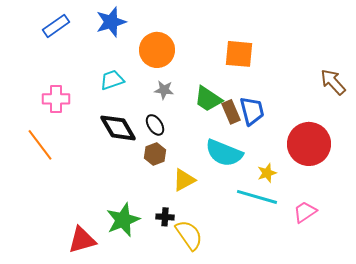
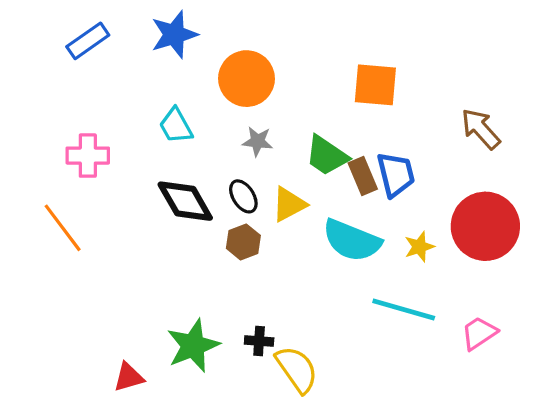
cyan trapezoid: (112, 80) -> (176, 126), turned -100
brown arrow: (333, 82) -> (481, 129), moved
yellow star: (267, 173) -> (419, 247), moved
yellow triangle: (184, 180) -> (289, 204), moved
red triangle: (82, 240) -> (129, 377), size x0.7

